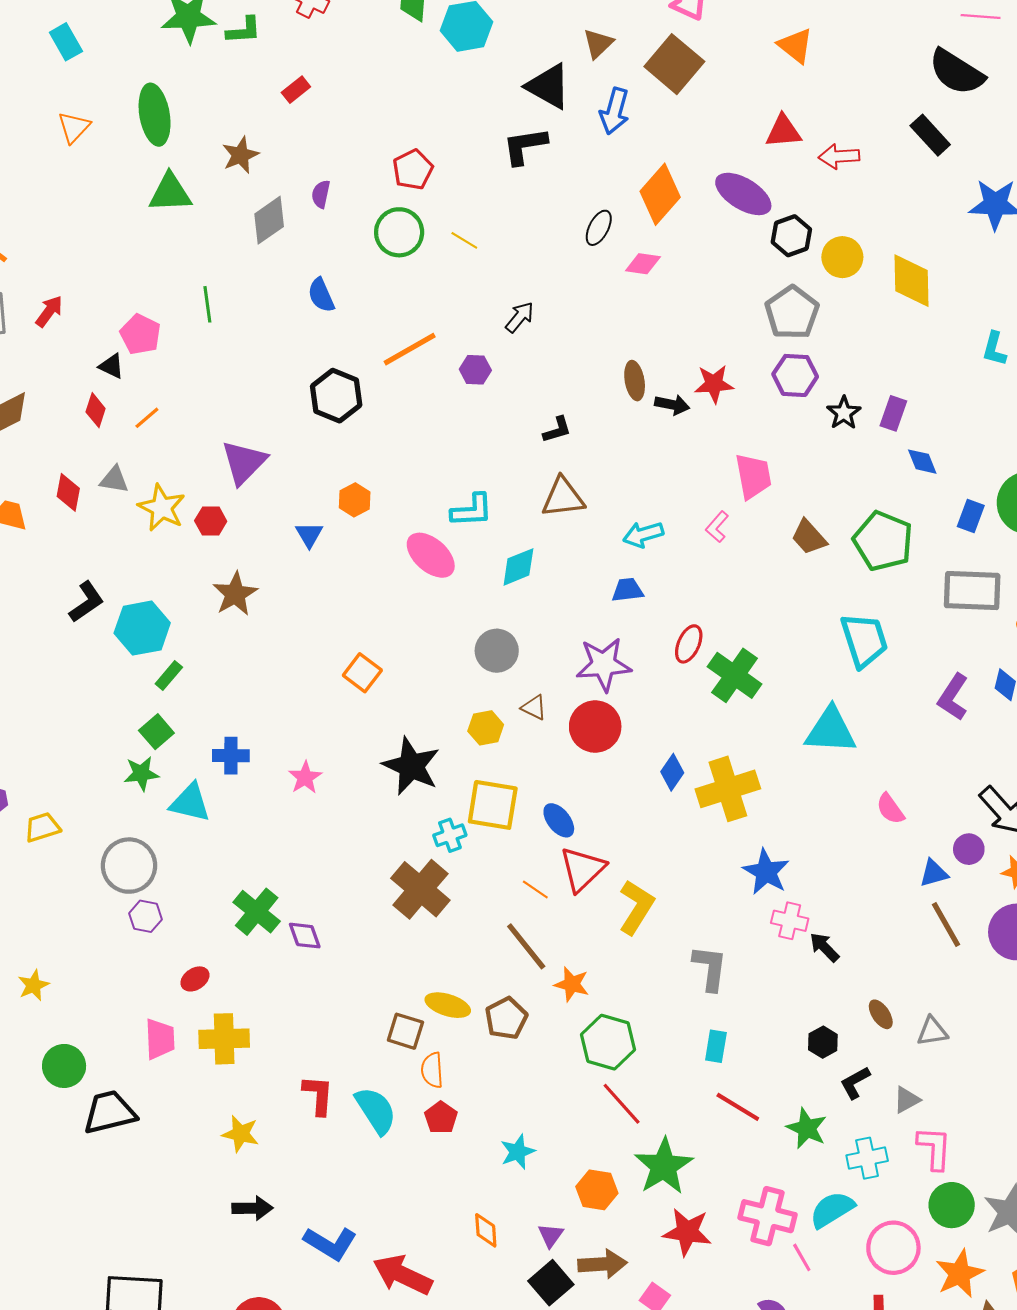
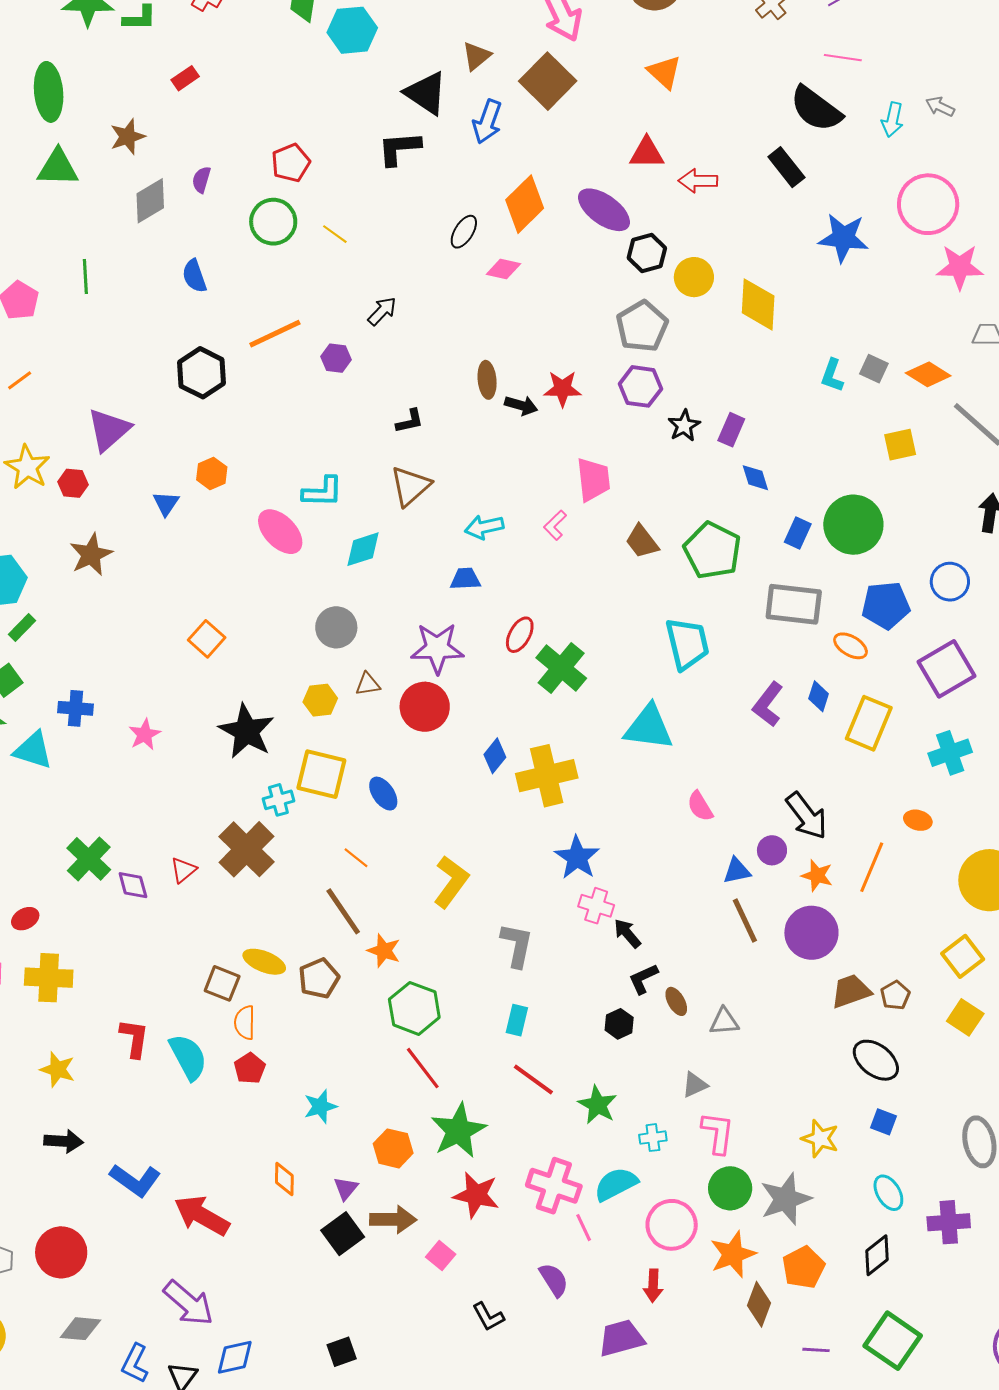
brown triangle: (563, 497) -> (410, 486), turned -39
brown triangle: (534, 707) -> (368, 684), turned -40
red triangle: (582, 869) -> (183, 870), moved, size x0.6
black L-shape: (855, 1083) -> (643, 979), moved
cyan cross: (867, 1158) -> (653, 1138), size x0.7

